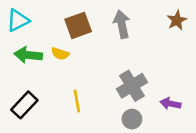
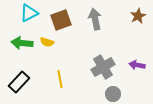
cyan triangle: (18, 20) -> (29, 13), moved
purple arrow: (170, 104) -> (137, 65), moved
gray circle: (132, 119) -> (113, 94), moved

